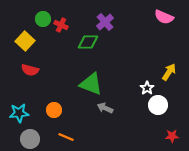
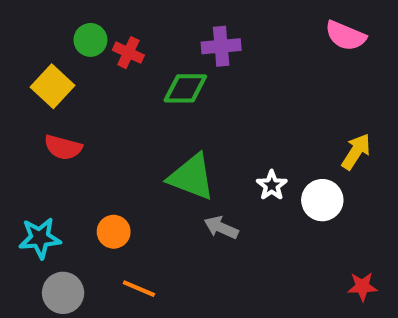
purple cross: (105, 22) -> (221, 46), turned 36
white star: (147, 88) -> (272, 185), moved
white circle: (158, 105) -> (322, 200), moved

